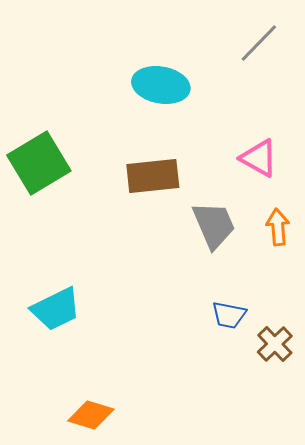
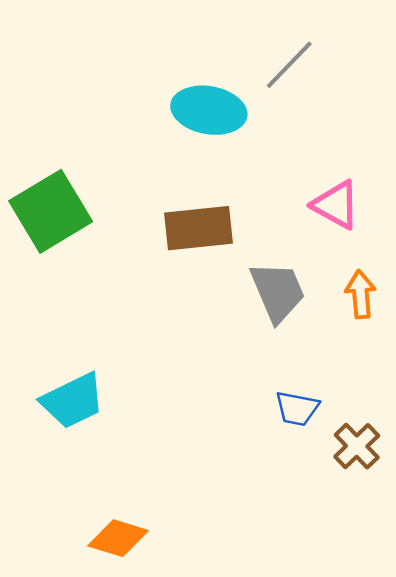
gray line: (259, 43) -> (289, 65), moved

